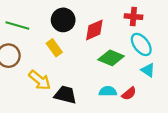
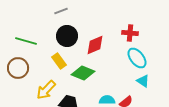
green diamond: (111, 58) -> (83, 73), moved
yellow arrow: (40, 80) -> (46, 90), turned 95

